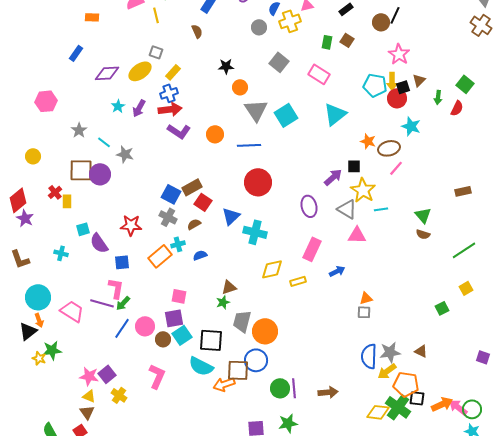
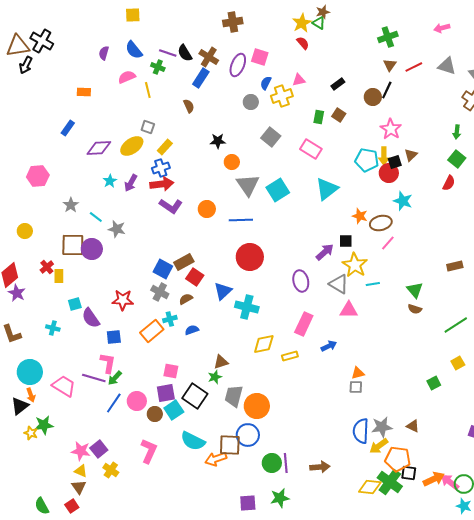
green arrow: (438, 97) -> (457, 132), moved
black square: (211, 340) -> (195, 396), moved, turned 30

